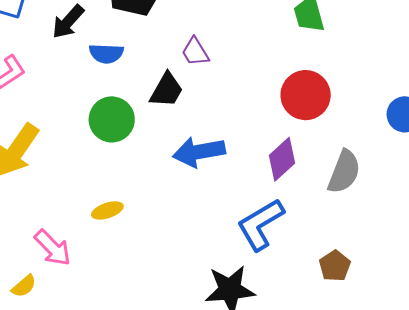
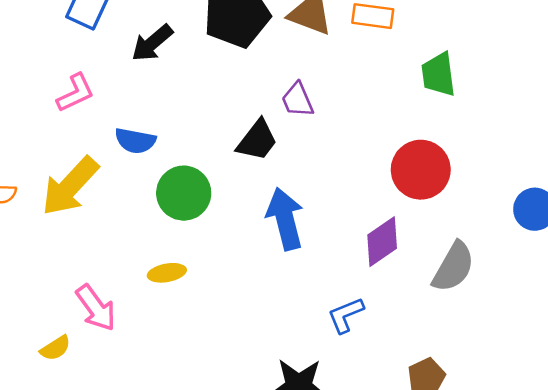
blue semicircle: (106, 53) -> (135, 141), moved
green circle: (112, 119) -> (184, 193), moved
blue arrow: (199, 152) -> (285, 219), turned 78
blue L-shape: (260, 224) -> (346, 315), size x0.6

